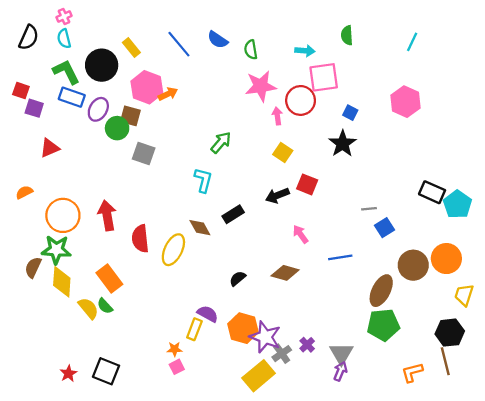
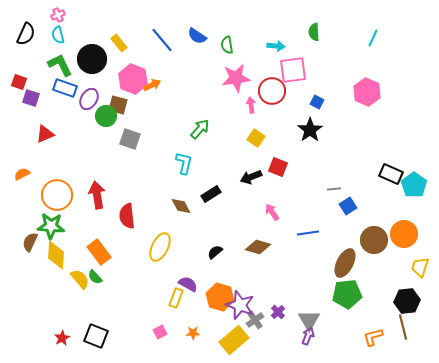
yellow ellipse: (173, 250) -> (160, 247), moved
orange star: (175, 349) -> (193, 333), moved

